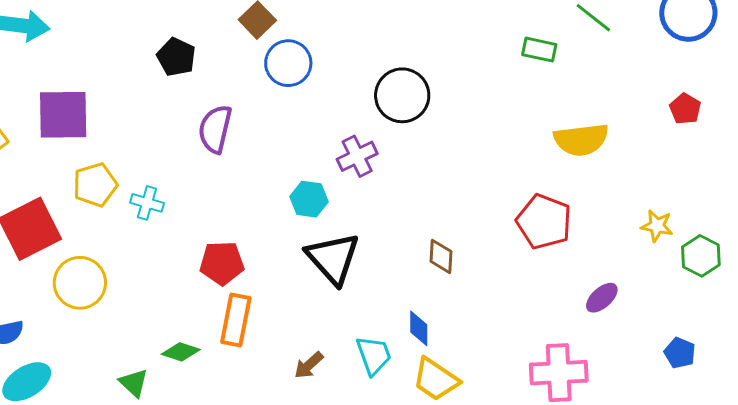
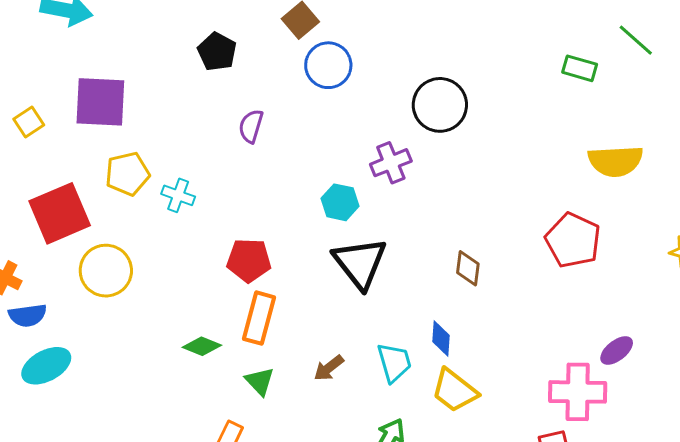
purple semicircle: (215, 129) -> (251, 126), size x0.7
purple ellipse: (602, 298) -> (617, 351), moved
green triangle: (134, 383) -> (260, 381), moved

